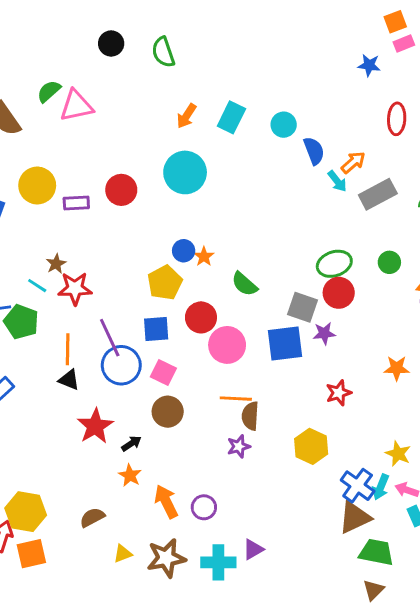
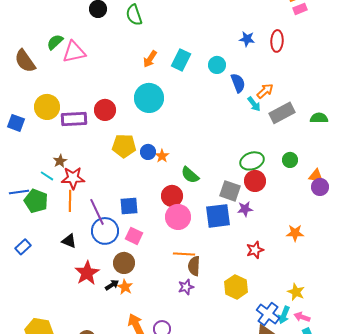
blue star: (369, 65) -> (247, 39), moved
red ellipse: (397, 119) -> (277, 41), moved
purple rectangle: (76, 203) -> (74, 119), size x1.4
yellow pentagon: (165, 283) -> (124, 146), moved, turned 30
red circle: (201, 317) -> (172, 196), moved
orange line: (68, 349) -> (70, 201), moved
brown circle: (168, 412) -> (124, 263), moved
orange star: (130, 475) -> (125, 287), moved

